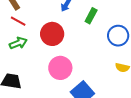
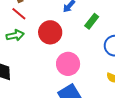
pink circle: (60, 68) -> (68, 64), moved

